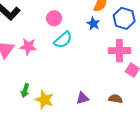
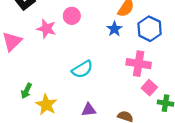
cyan semicircle: (63, 40) -> (82, 69), moved
pink star: (28, 46) -> (46, 29), moved

